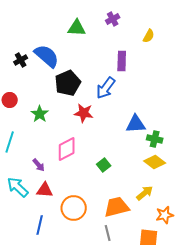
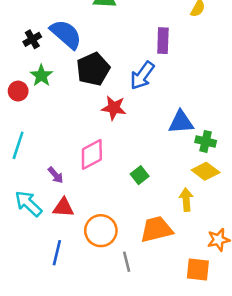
green star: (40, 114) -> (41, 76), moved
yellow arrow: (145, 193) -> (186, 200), moved, turned -54
gray line: (108, 233) -> (127, 262), moved

